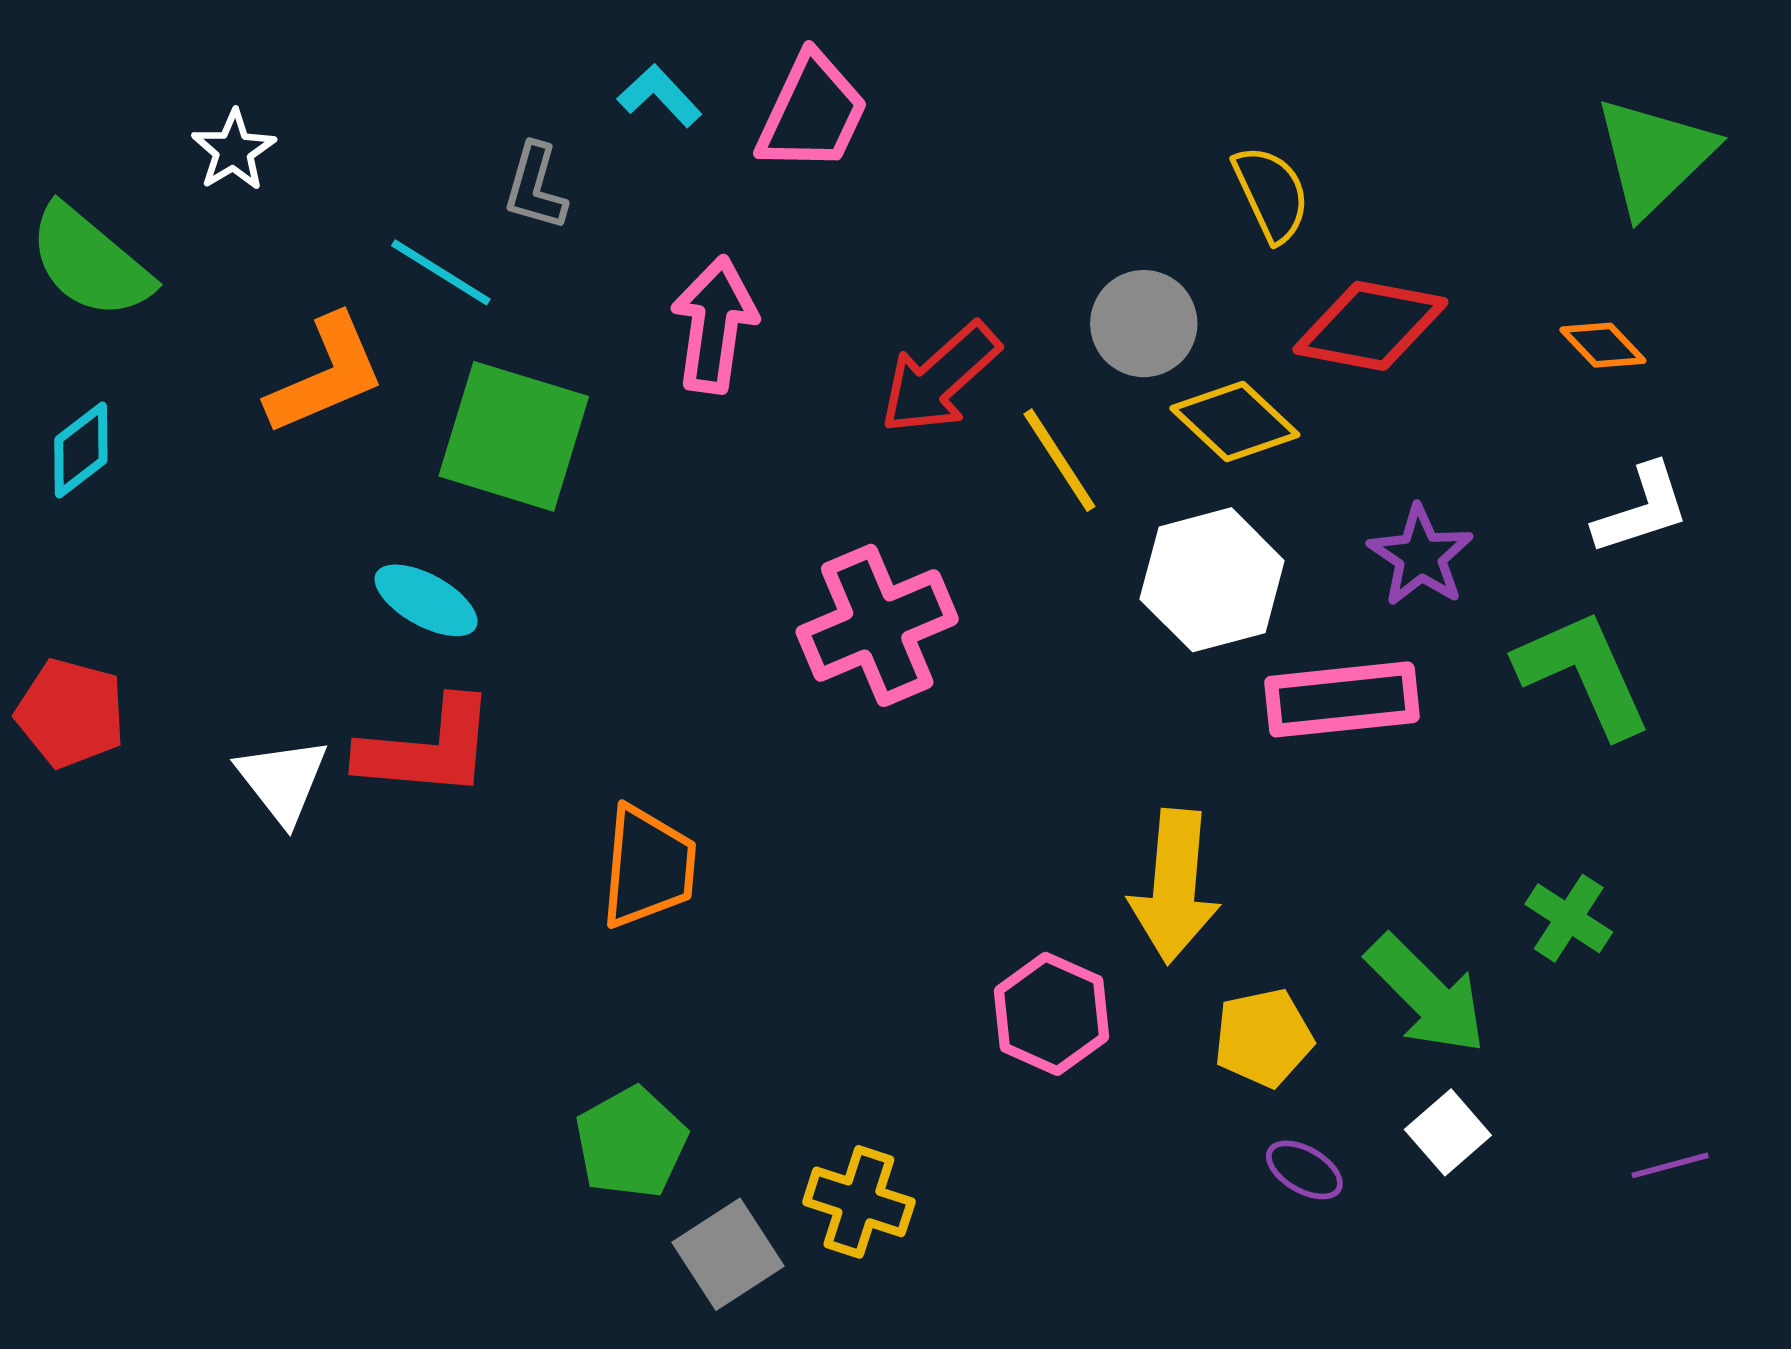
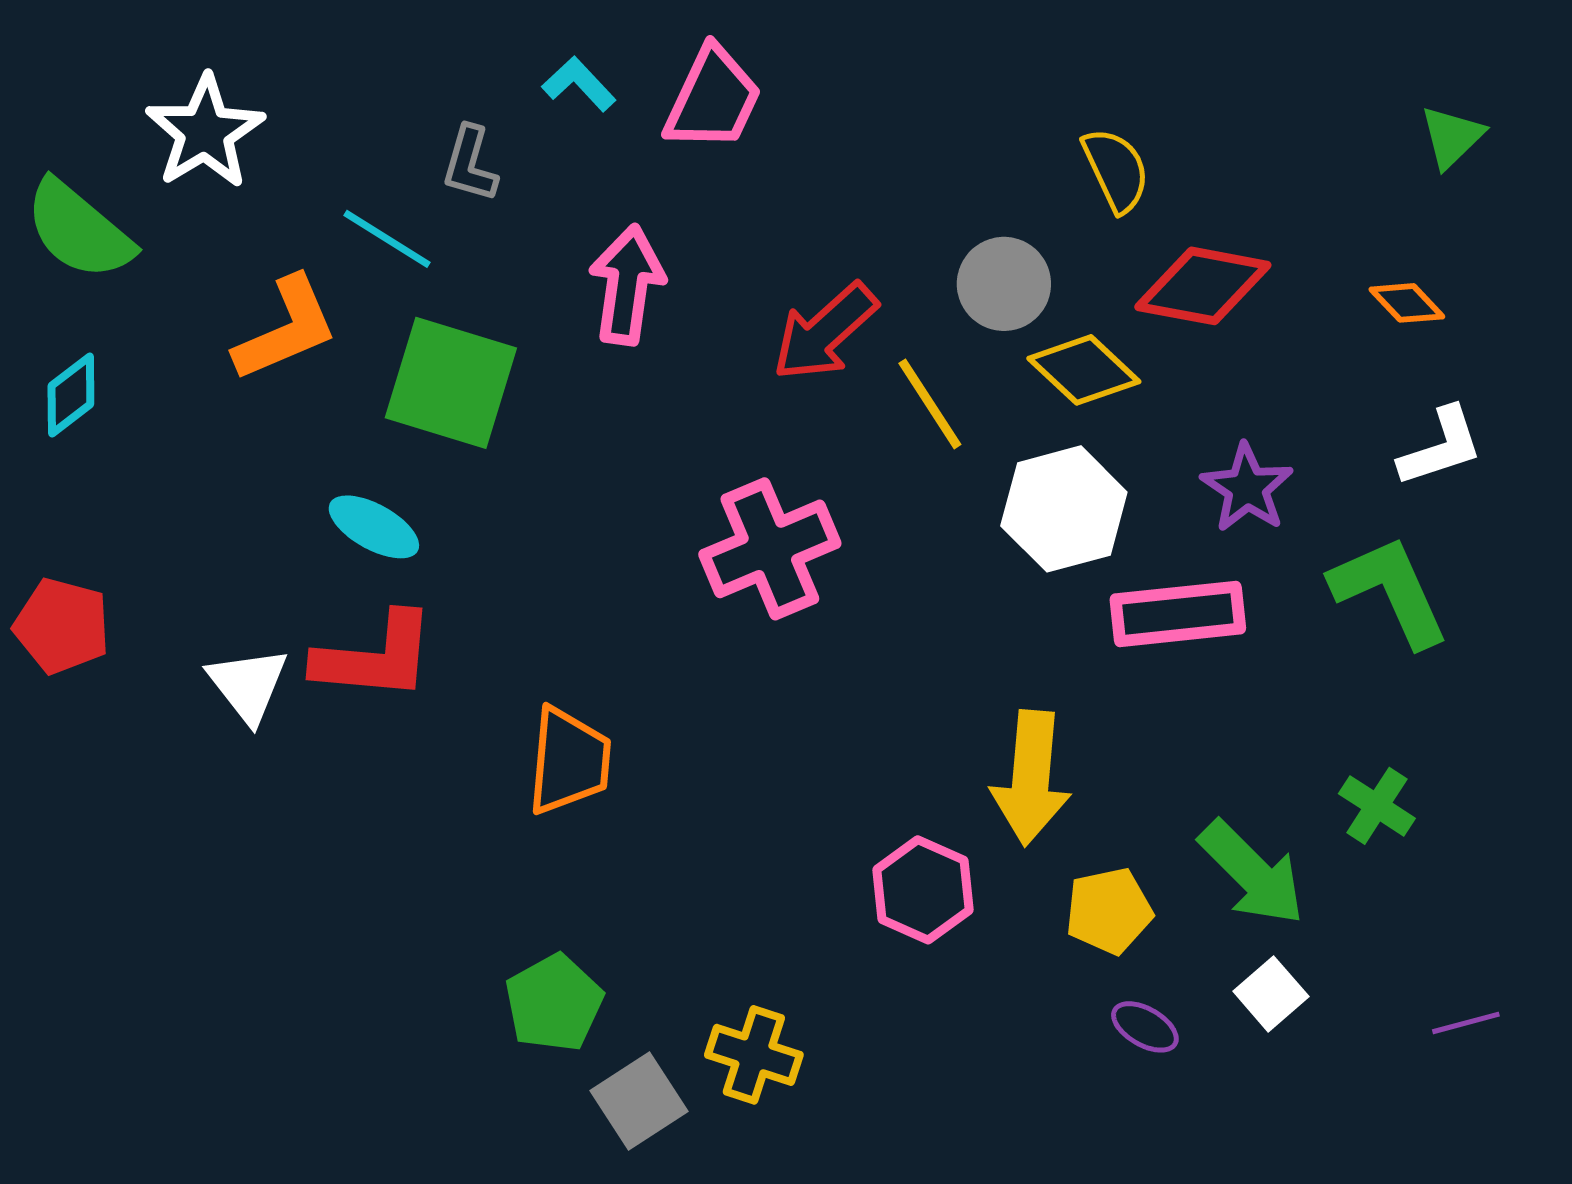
white star: (234, 150) -> (205, 132), size x1.6
green triangle: (1654, 156) -> (1452, 137), size x0.6

